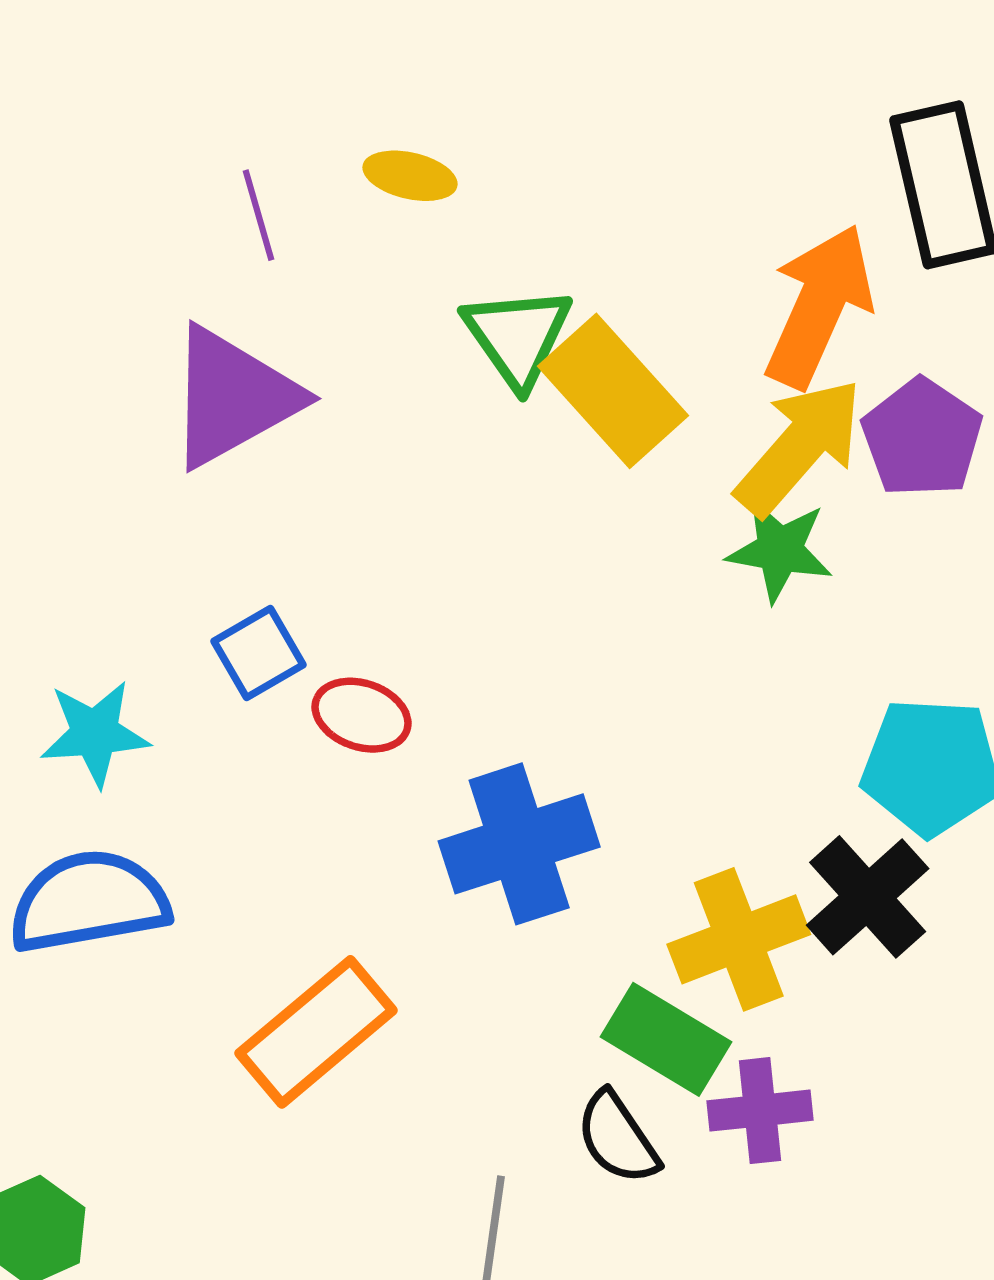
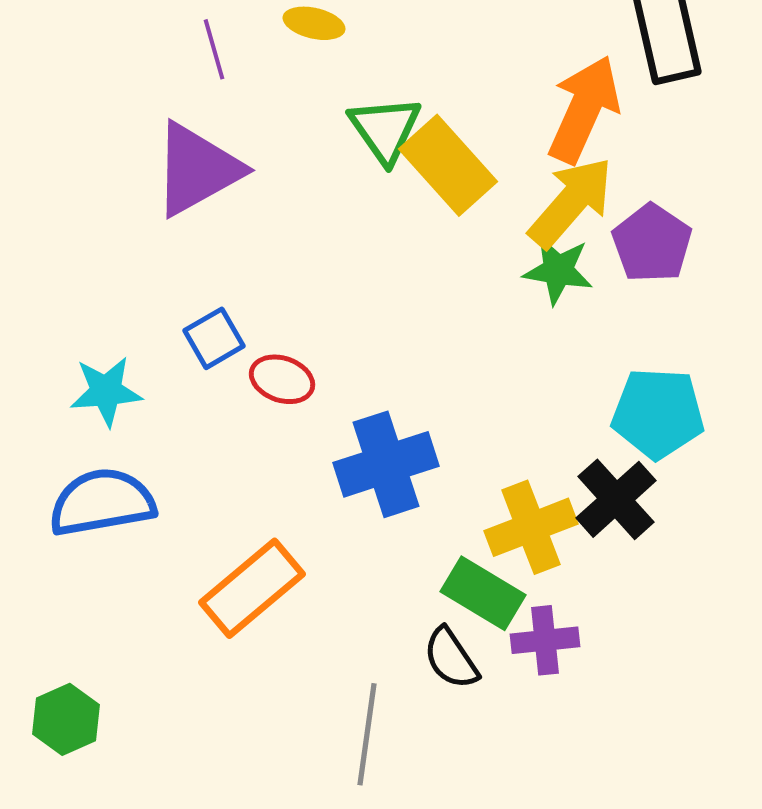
purple pentagon: (922, 438) -> (652, 243), moved

